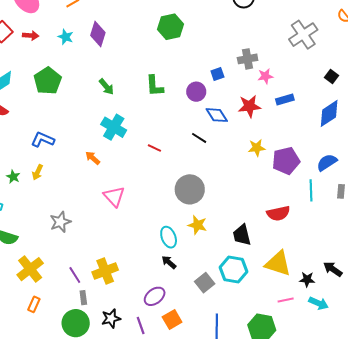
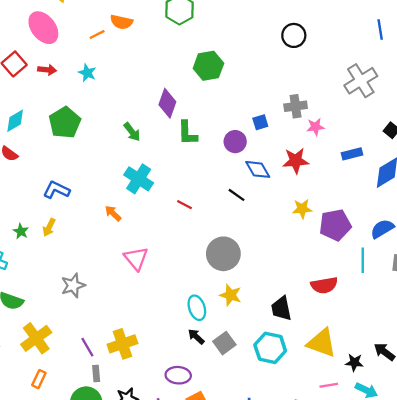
purple diamond: (98, 34) -> (167, 103), moved
blue rectangle: (285, 100) -> (352, 154), moved
gray square: (205, 283) -> (224, 343), moved
purple ellipse: (155, 296) -> (178, 375), turned 40

